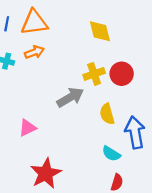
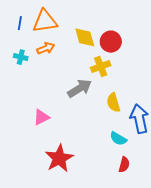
yellow diamond: (100, 31) -> (85, 37), moved
red circle: (122, 74) -> (111, 42), moved

